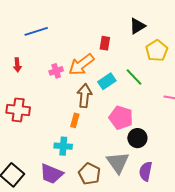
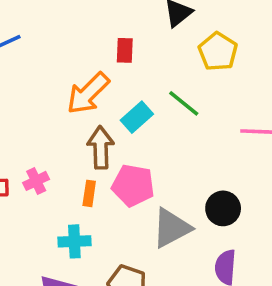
pink cross: (56, 71) -> (36, 181), moved
pink pentagon: (121, 118) -> (133, 185), moved
black circle: (137, 138) -> (223, 208), moved
gray triangle: (118, 163) -> (171, 228), moved, turned 45

